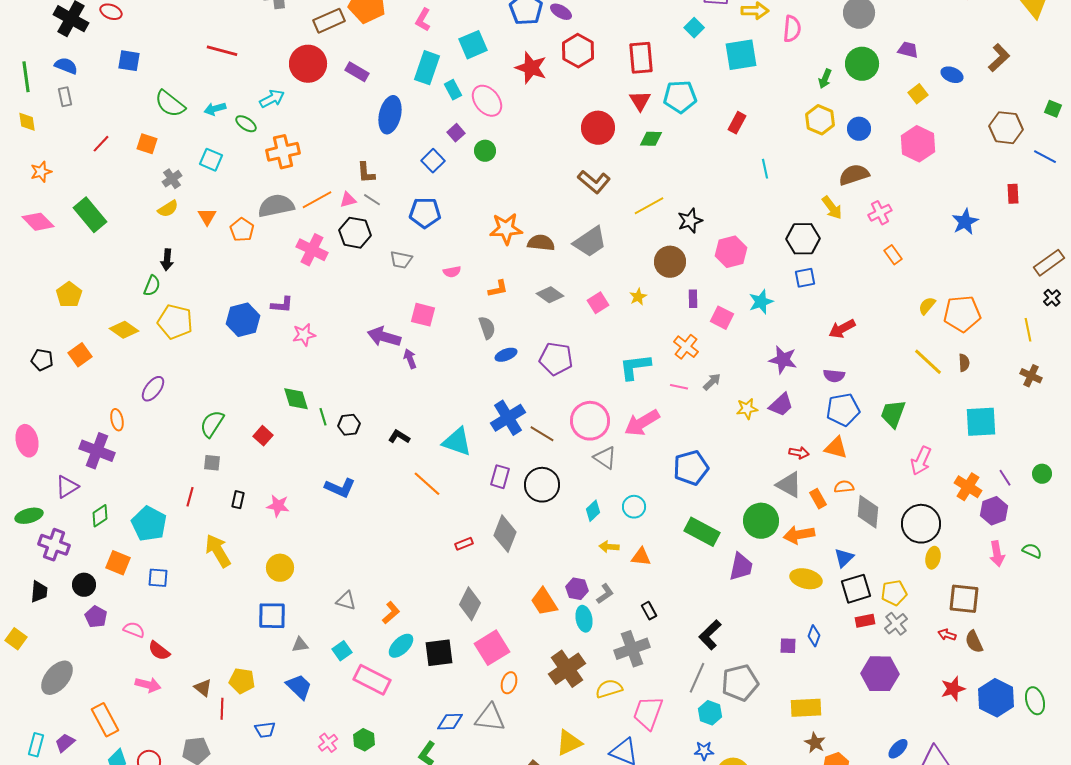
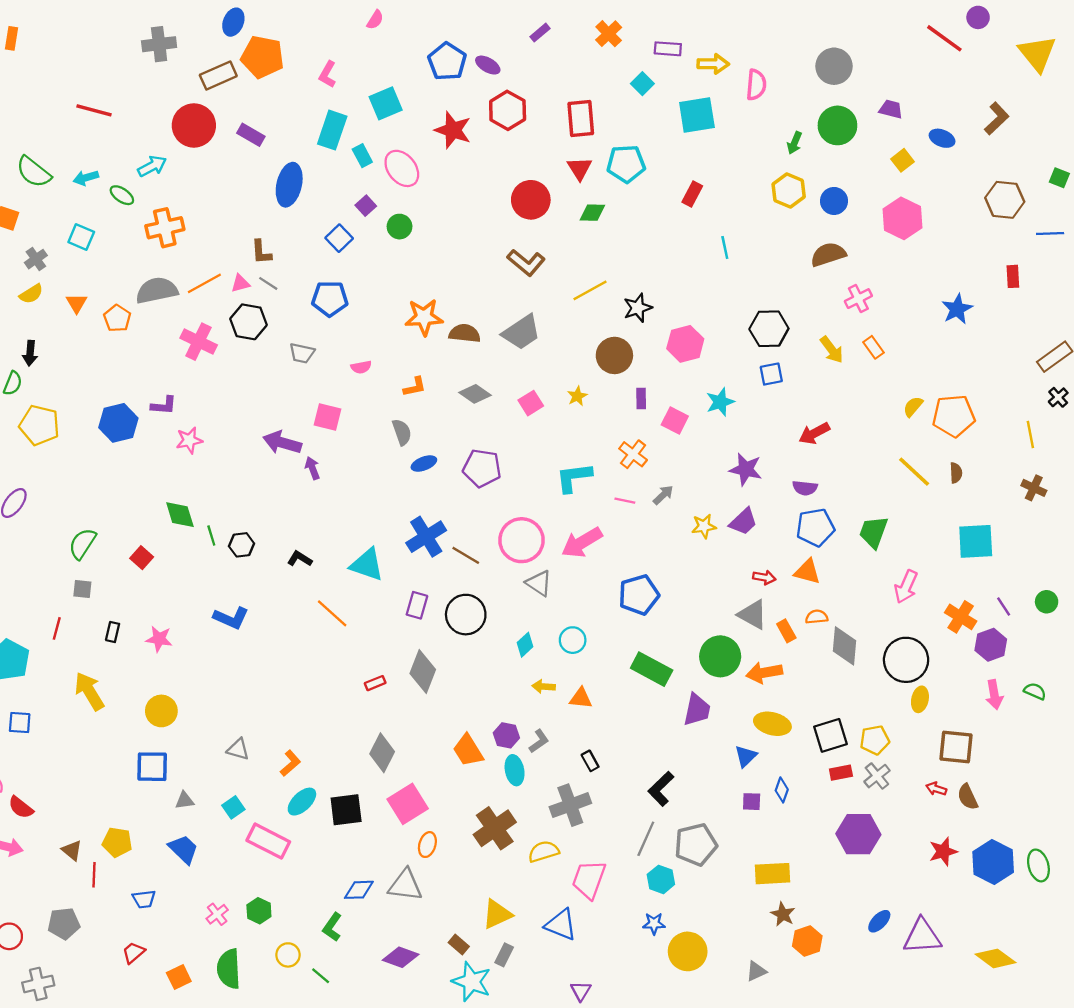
blue line: (1045, 157) -> (1050, 233), turned -30
yellow arrow: (832, 208) -> (832, 350), moved
blue triangle: (844, 558) -> (746, 756), moved

